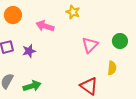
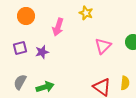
pink arrow: (45, 26) -> (58, 27), turned -90
yellow semicircle: (112, 68) -> (125, 83), moved

